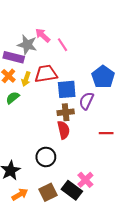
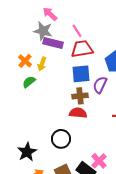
pink arrow: (43, 35) -> (50, 14), moved
purple rectangle: (14, 57) -> (53, 43), moved
red trapezoid: (46, 74) -> (82, 49), moved
red semicircle: (64, 130) -> (78, 113), turned -72

